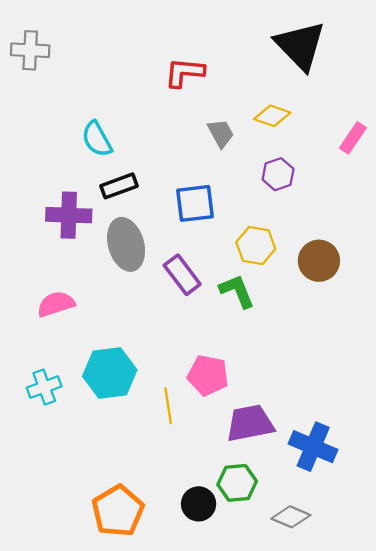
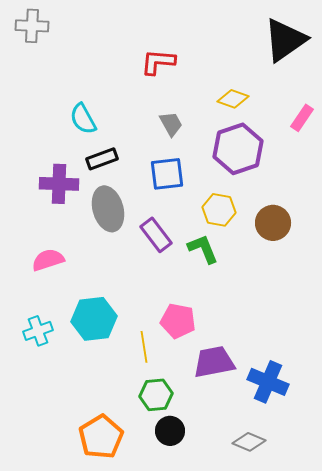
black triangle: (300, 46) -> (285, 40), moved, turned 39
gray cross: (30, 50) -> (32, 26), moved
gray trapezoid: (221, 133) -> (171, 124), moved
purple hexagon: (278, 174) -> (238, 149), size x1.8
green hexagon: (237, 483) -> (156, 395), moved

